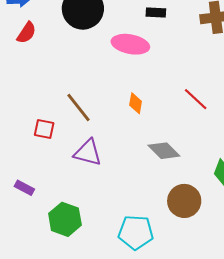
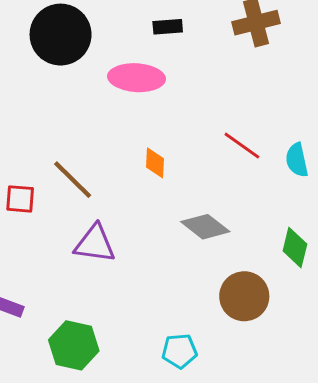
red square: (44, 129) -> (20, 199), moved
cyan pentagon: (136, 232) -> (179, 351), size x0.7

